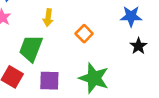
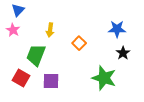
green star: (94, 78) -> (104, 78), moved

